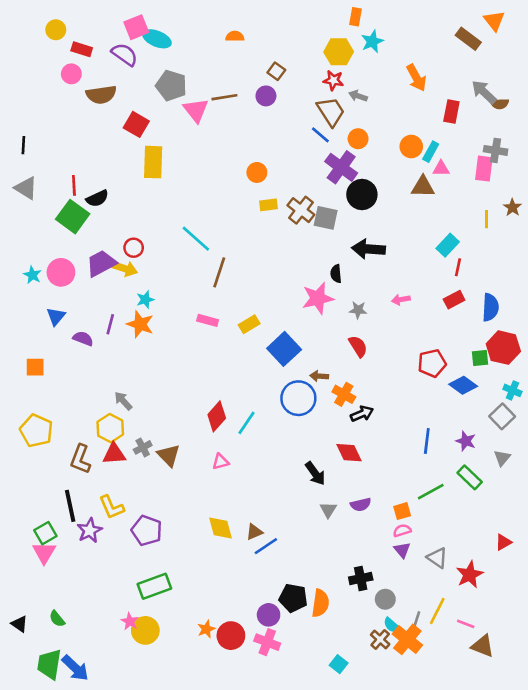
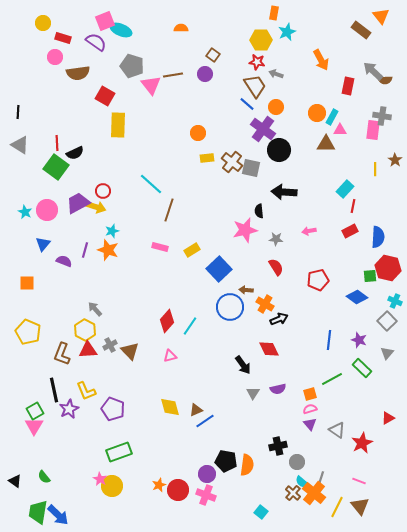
red pentagon: (432, 363) -> (318, 280), moved
yellow line: (437, 611) -> (337, 507), moved
brown triangle: (483, 646) -> (360, 506), moved, turned 30

